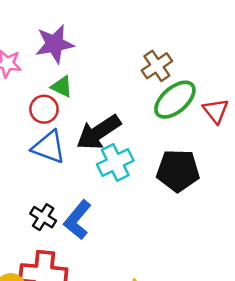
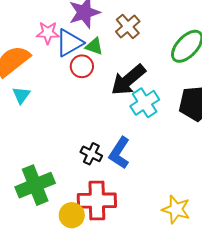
brown cross: (157, 66) -> (128, 26), moved
blue triangle: (49, 147) -> (69, 43), moved, turned -44

